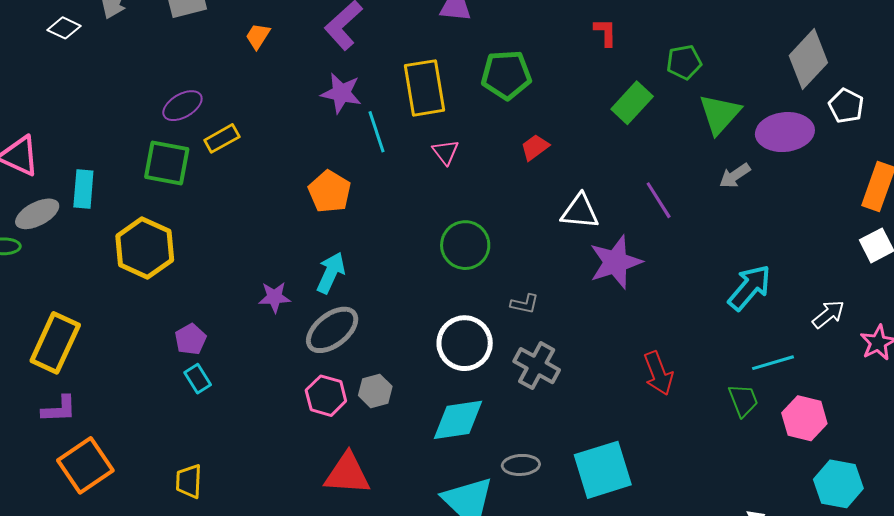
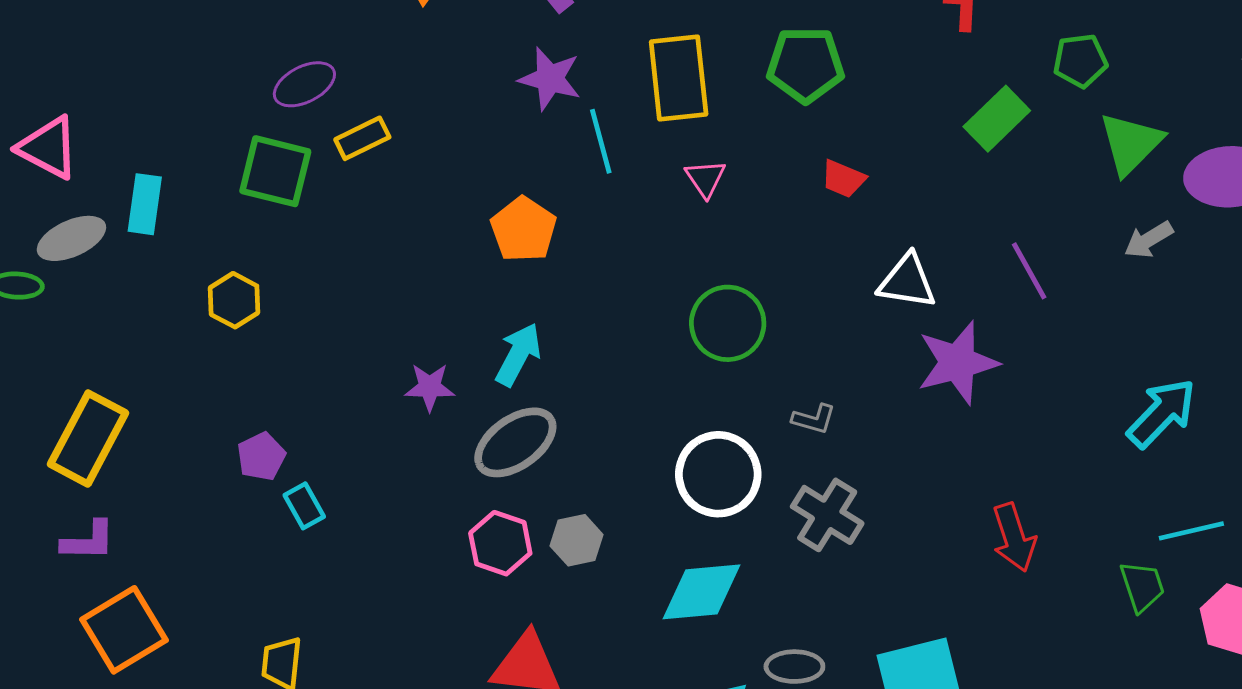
red trapezoid: (535, 147) -> (843, 179), turned -124
yellow hexagon: (145, 248) -> (234, 300), size x0.6
purple pentagon: (190, 339) -> (261, 456), moved

